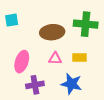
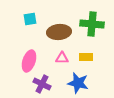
cyan square: (12, 20) -> (30, 19), moved
purple cross: (35, 85) -> (42, 84), turned 36

